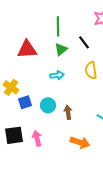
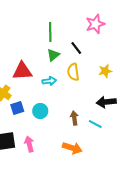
red triangle: (27, 49) -> (22, 71), moved
yellow semicircle: (91, 70) -> (73, 72), moved
brown arrow: (68, 112) -> (74, 118), moved

